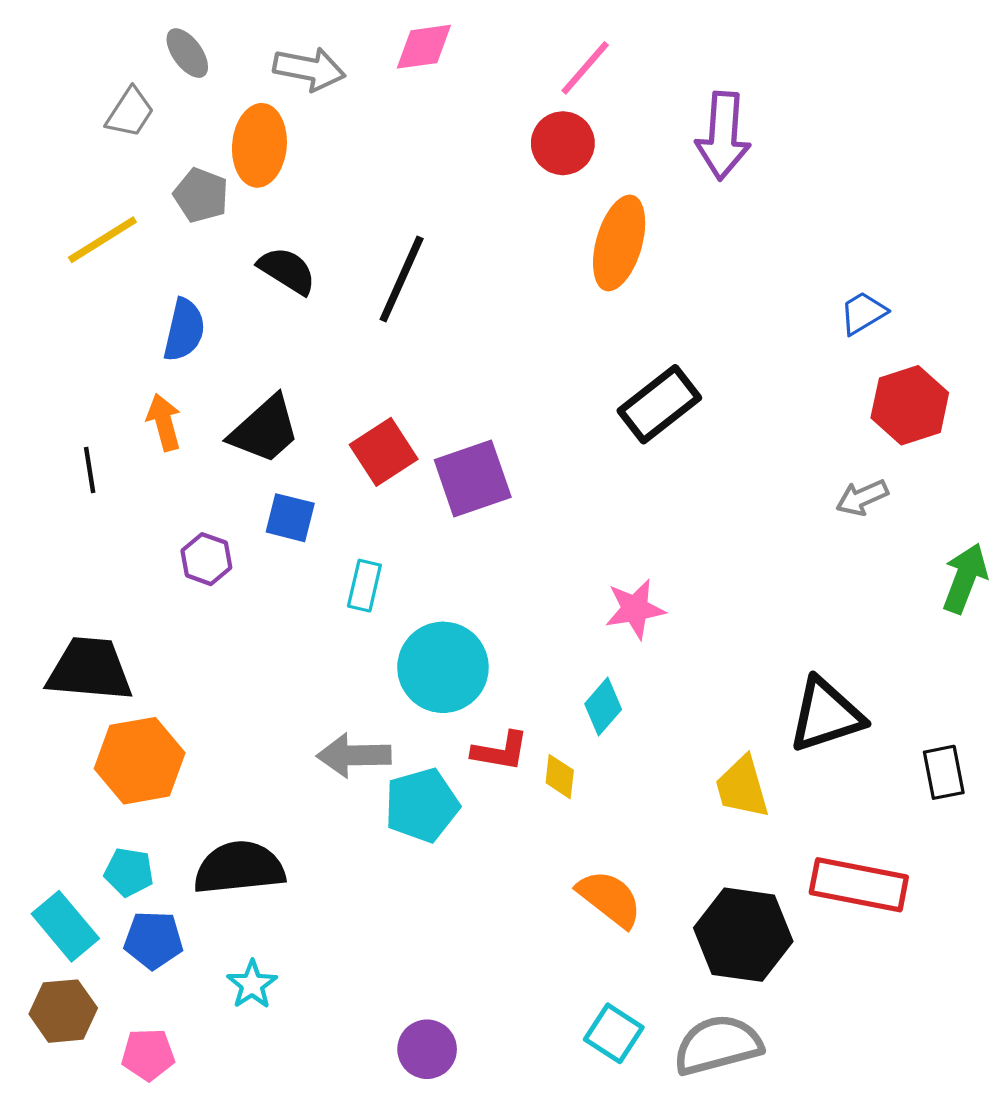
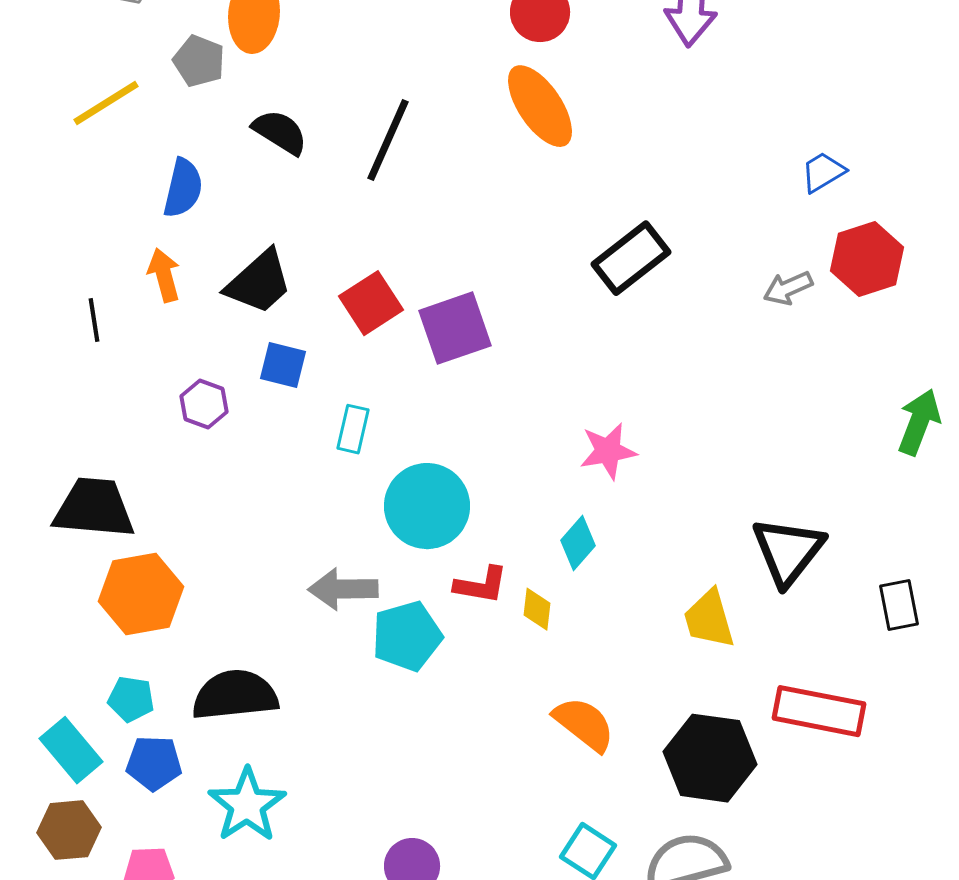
orange ellipse: (619, 243) -> (540, 106), moved, turned -50
gray arrow: (862, 498) -> (788, 288), moved
black triangle: (826, 715) -> (788, 551), turned -34
cyan star: (252, 985) -> (247, 805), size x1.6

